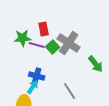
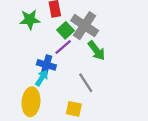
purple line: (37, 45) -> (63, 47), moved, turned -56
green arrow: (96, 64) -> (96, 51), moved

